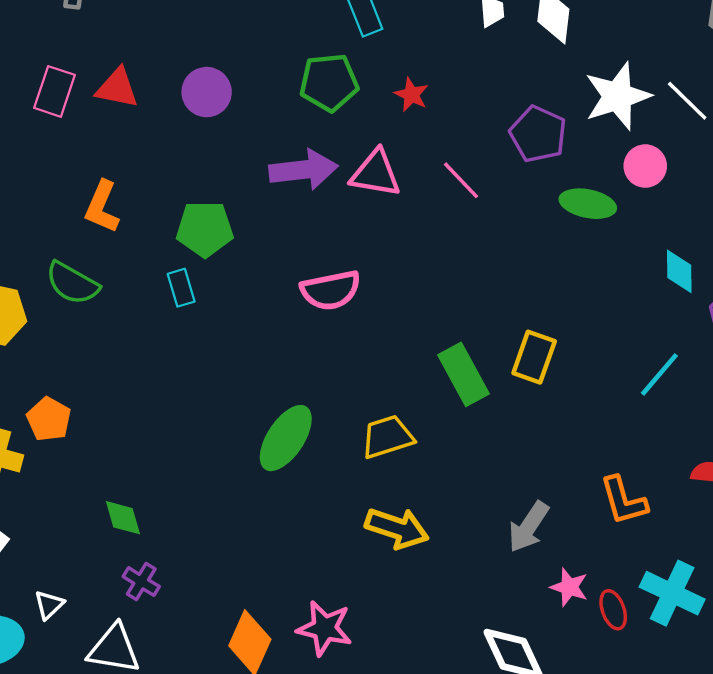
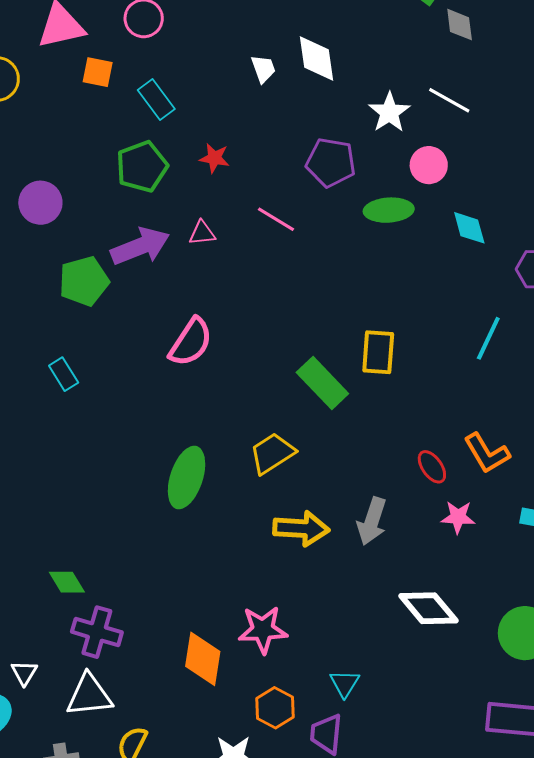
white star: (618, 96) -> (389, 112), size x0.7
pink triangle: (376, 173) -> (202, 233), size x0.6
green pentagon: (205, 229) -> (84, 281), moved
cyan diamond: (679, 271) -> (469, 228), moved
pink semicircle: (331, 290) -> (191, 342), turned -30
gray arrow: (529, 527) -> (372, 521), moved
purple cross: (141, 582) -> (97, 632), size x1.5
pink star: (569, 587) -> (458, 517), moved
red ellipse: (613, 610) -> (432, 467), moved

